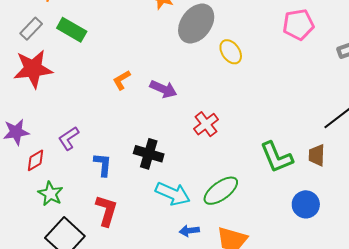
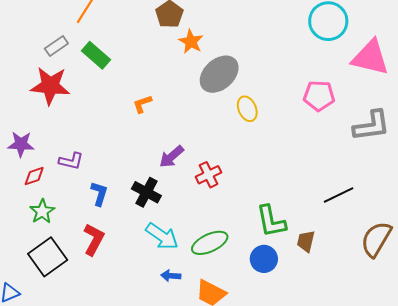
orange L-shape: (122, 80) -> (142, 104), moved
purple arrow: (163, 89) -> (171, 157), moved, turned 104
purple L-shape: (69, 138) -> (71, 161), turned -145
brown trapezoid: (317, 155) -> (306, 241), moved
blue circle: (306, 204) -> (264, 259), moved

